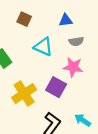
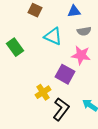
yellow cross: (24, 94) -> (43, 92), moved, size x0.7

